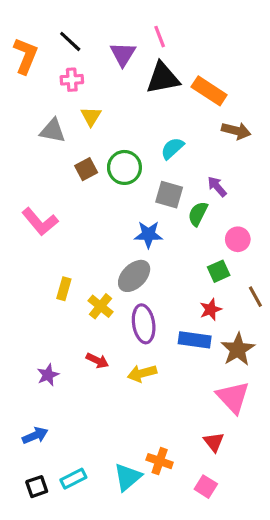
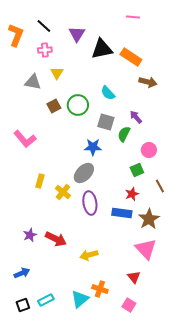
pink line: (160, 37) -> (133, 17), moved, turned -64
cyan semicircle: (172, 148) -> (108, 93), turned -91
red arrow: (97, 361) -> (56, 239), moved, size x1.5
yellow arrow: (142, 373) -> (89, 255), moved

